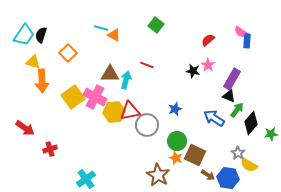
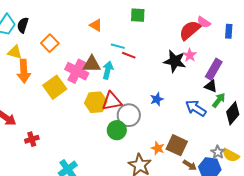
green square: (156, 25) -> (138, 15), turned -35
cyan line: (101, 28) -> (118, 46), moved
pink semicircle: (241, 32) -> (204, 22), moved
red semicircle: (208, 40) -> (190, 30), size x1.6
black star: (193, 71) -> (175, 61), size x1.6
pink cross: (95, 97) -> (77, 71), moved
green circle: (177, 141) -> (117, 130), moved
gray star: (238, 153) -> (218, 152), moved

